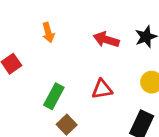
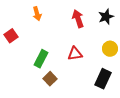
red arrow: (106, 40) -> (78, 19), turned 54

